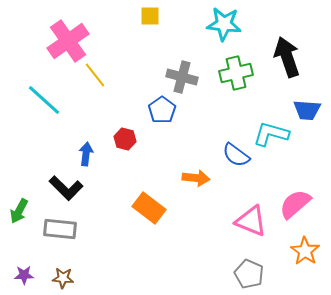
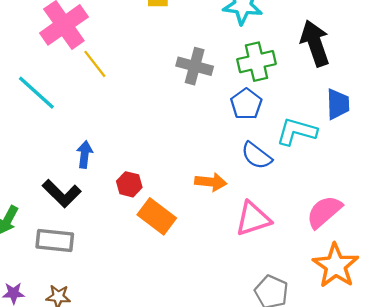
blue pentagon: (162, 110) -> (246, 104), moved
blue trapezoid: (307, 110) -> (338, 104), turned -96
red hexagon: (125, 139) -> (129, 184), moved
pink triangle: (251, 221) -> (253, 219), moved, turned -40
orange star: (305, 251) -> (336, 266), size x1.4

